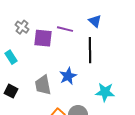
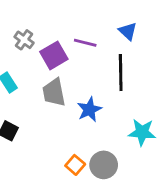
purple square: (43, 38) -> (54, 55), turned -36
gray trapezoid: (43, 85) -> (54, 92), moved

